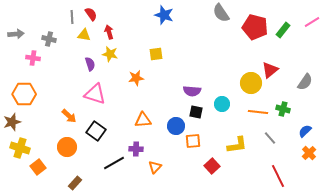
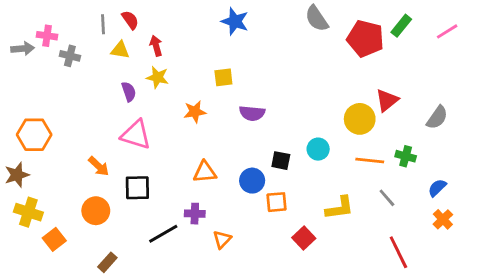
green rectangle: (283, 30) -> (401, 26), moved
pink cross: (33, 58) -> (47, 36), moved
purple semicircle: (192, 91) -> (252, 113), moved
black square: (96, 131) -> (137, 188), turned -36

